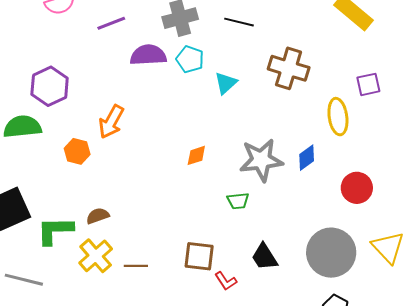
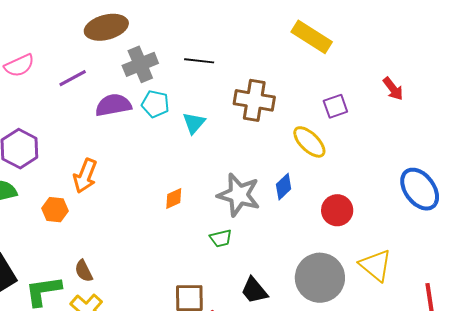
yellow ellipse: (338, 117) -> (309, 142), turned -30
gray star: (261, 160) -> (239, 195), turned 30
brown semicircle: (98, 216) -> (84, 271), turned -90

